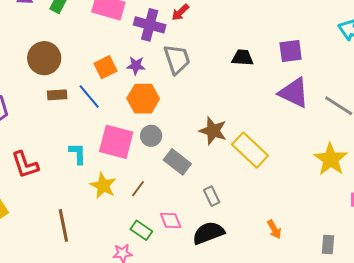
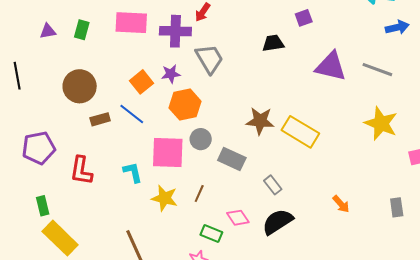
purple square: (291, 51) -> (304, 18), moved, size x0.7
red L-shape: (25, 165) -> (81, 171), moved, turned 40

